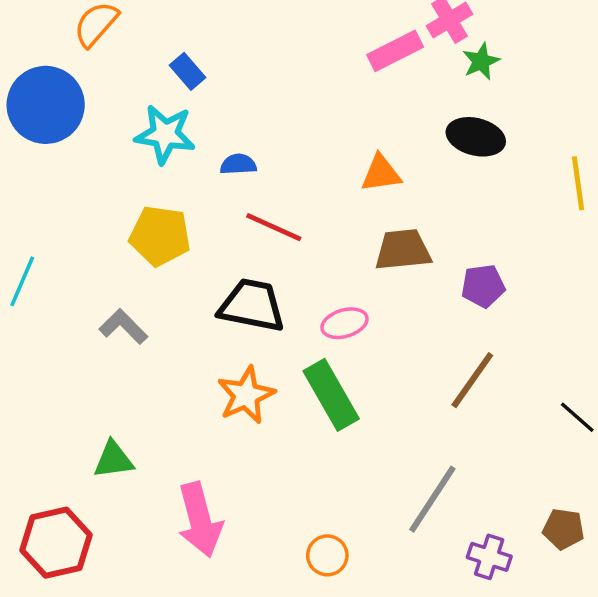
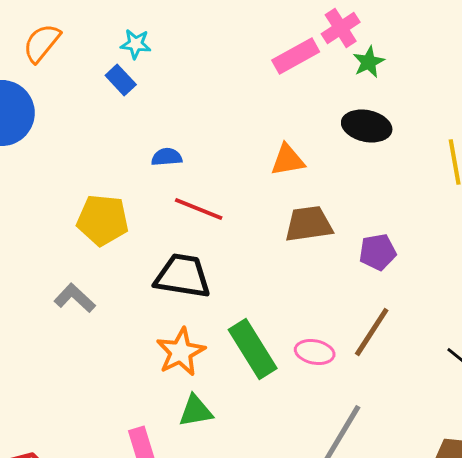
cyan star: (165, 134) -> (136, 44), moved, size x0.6
pink ellipse: (345, 323) -> (315, 352), moved, turned 30
green triangle: (114, 460) -> (196, 411), moved

